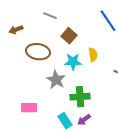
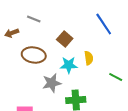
gray line: (50, 16) -> (34, 19), moved
gray star: (56, 80) -> (52, 83), turned 30

